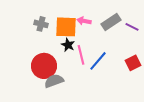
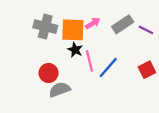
pink arrow: (84, 21) -> (93, 23), turned 136
gray cross: (41, 24) -> (45, 27), size x1.5
red circle: (44, 66) -> (49, 73), size x0.7

